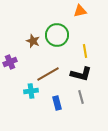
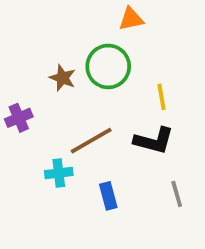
orange triangle: (80, 11) -> (131, 19), moved
gray line: (81, 97) -> (177, 194), moved

